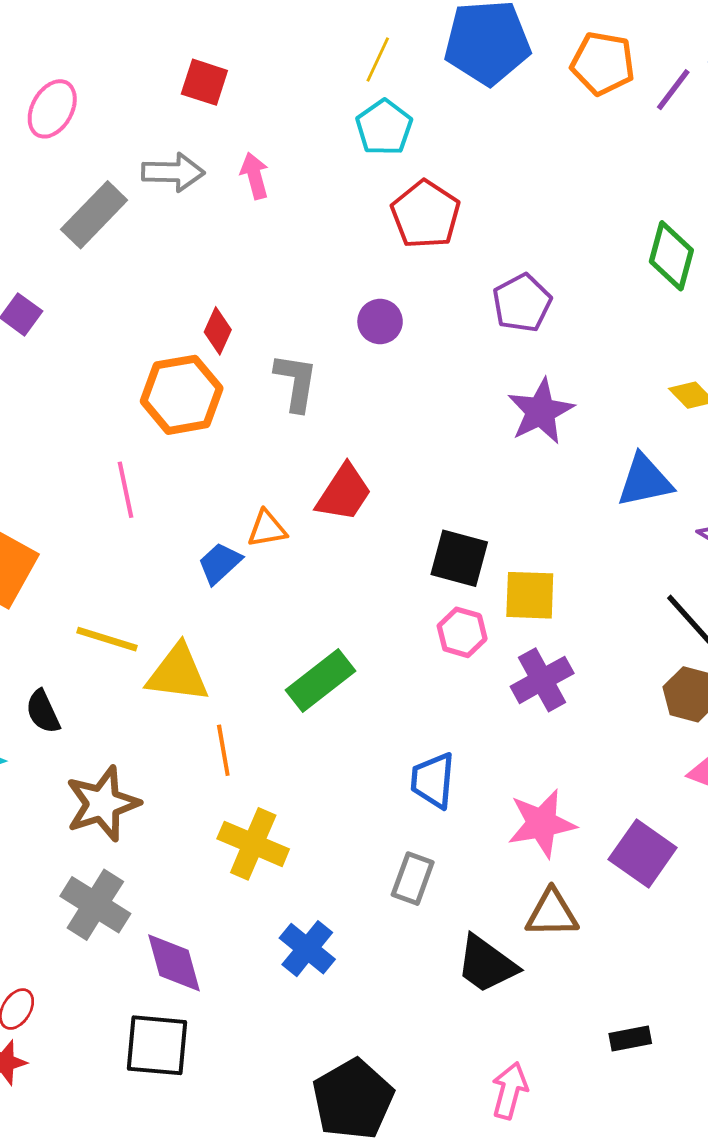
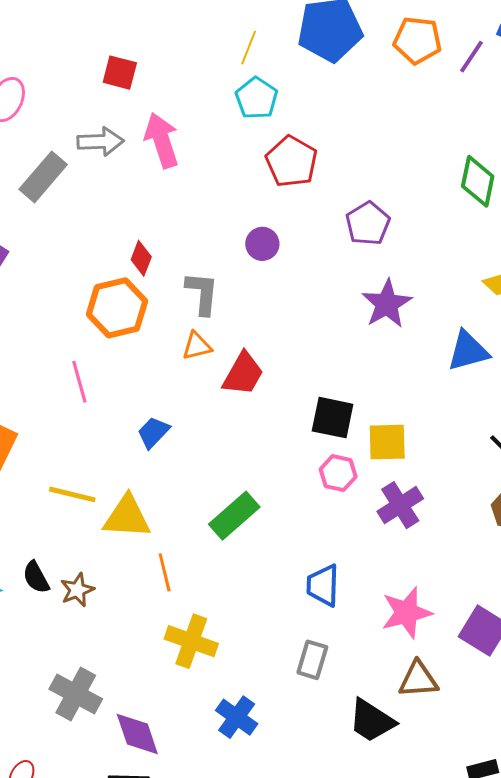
pink arrow: (255, 176) -> (162, 140), size x1.6
orange triangle: (267, 529) -> (197, 346), moved
black semicircle: (43, 712) -> (36, 577), moved
brown star: (103, 804) -> (77, 590), moved, size x0.6

